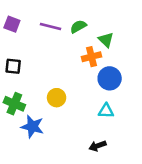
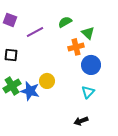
purple line: (51, 27) -> (35, 32), moved, turned -42
green cross: (14, 104) -> (12, 86), turned 36
cyan triangle: (106, 111) -> (88, 92), turned -48
blue star: (32, 127) -> (30, 91), moved

